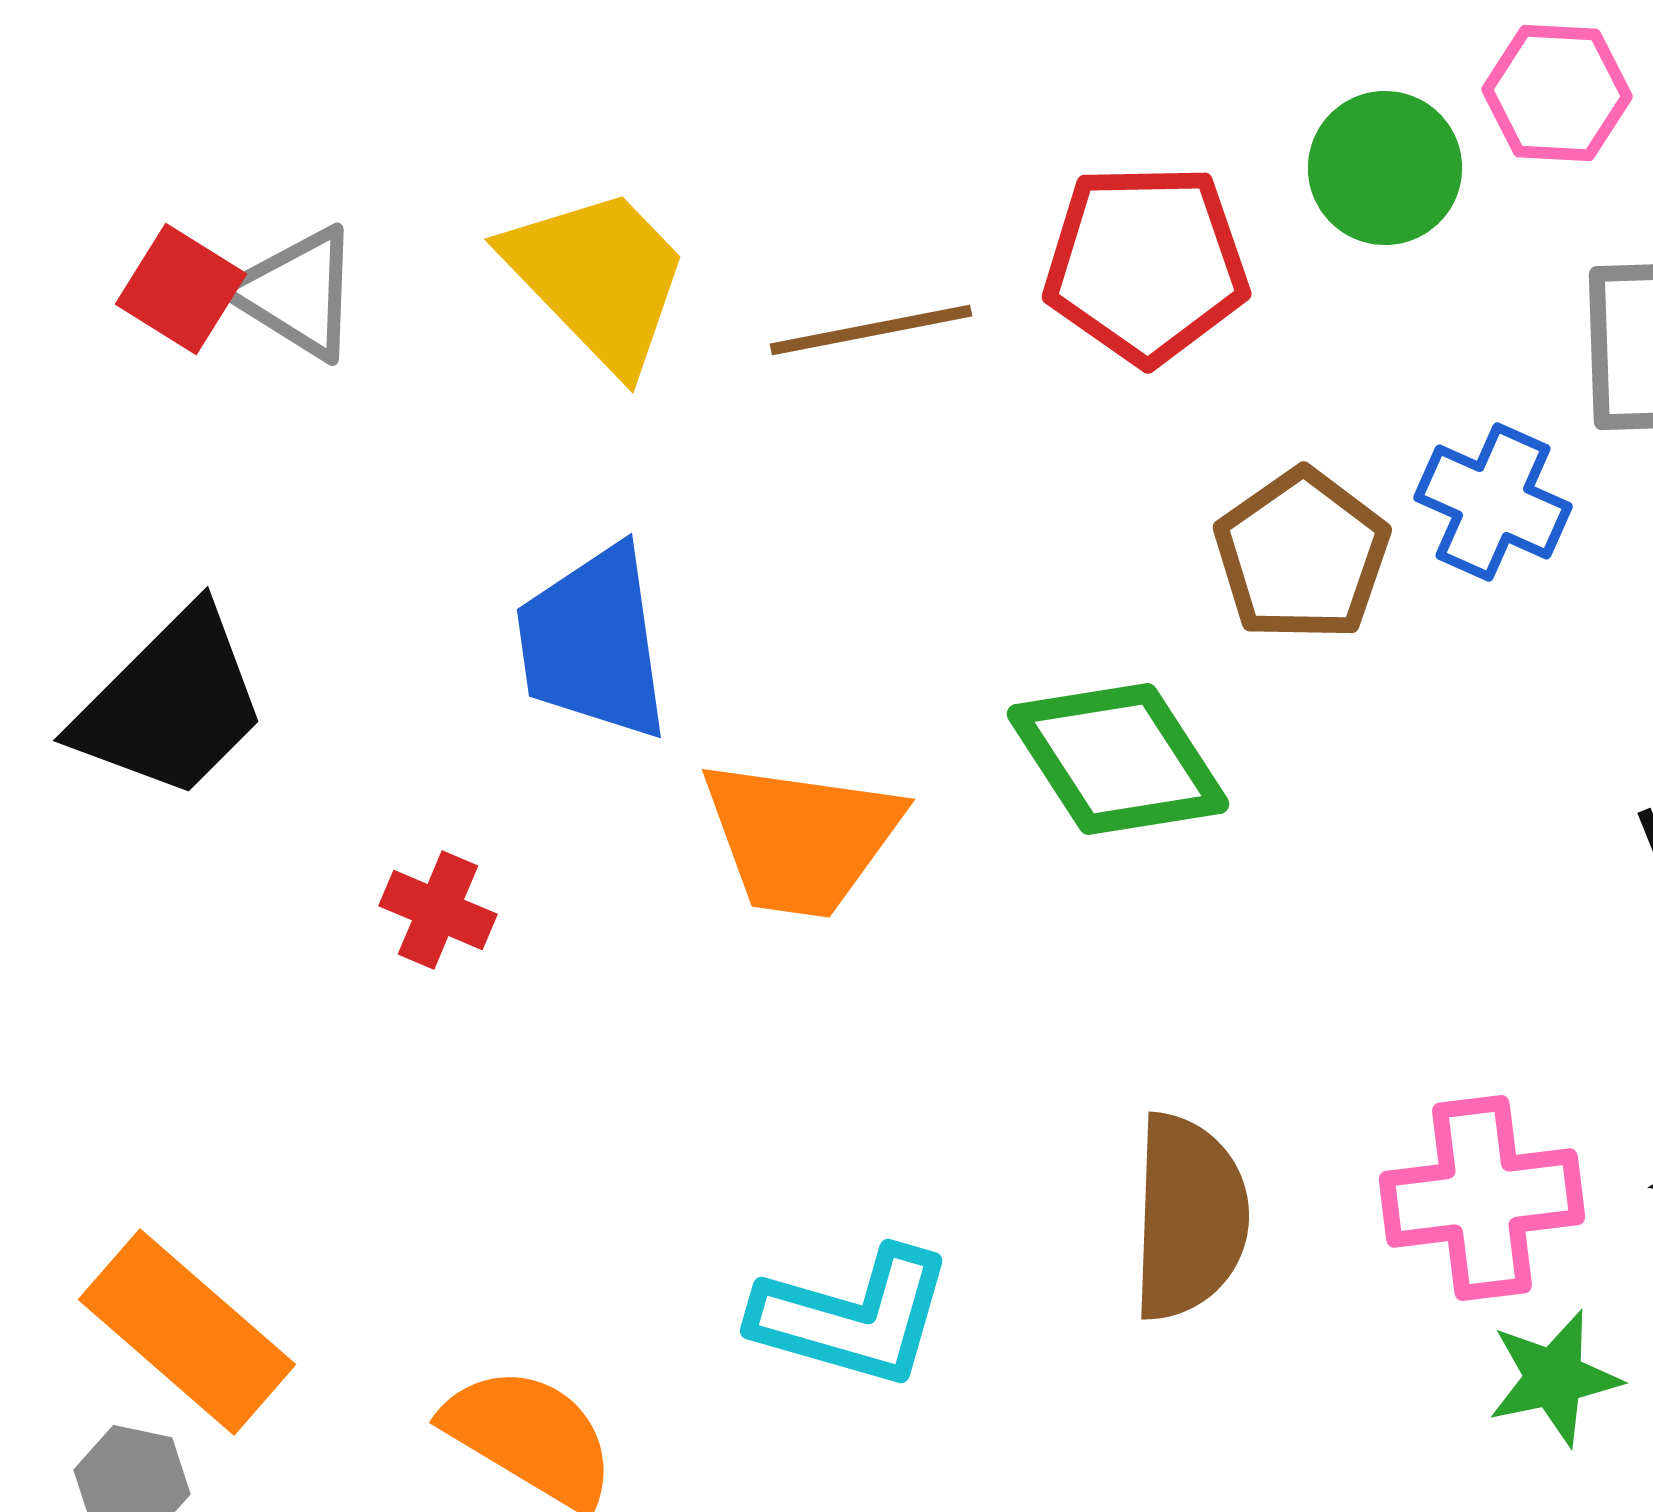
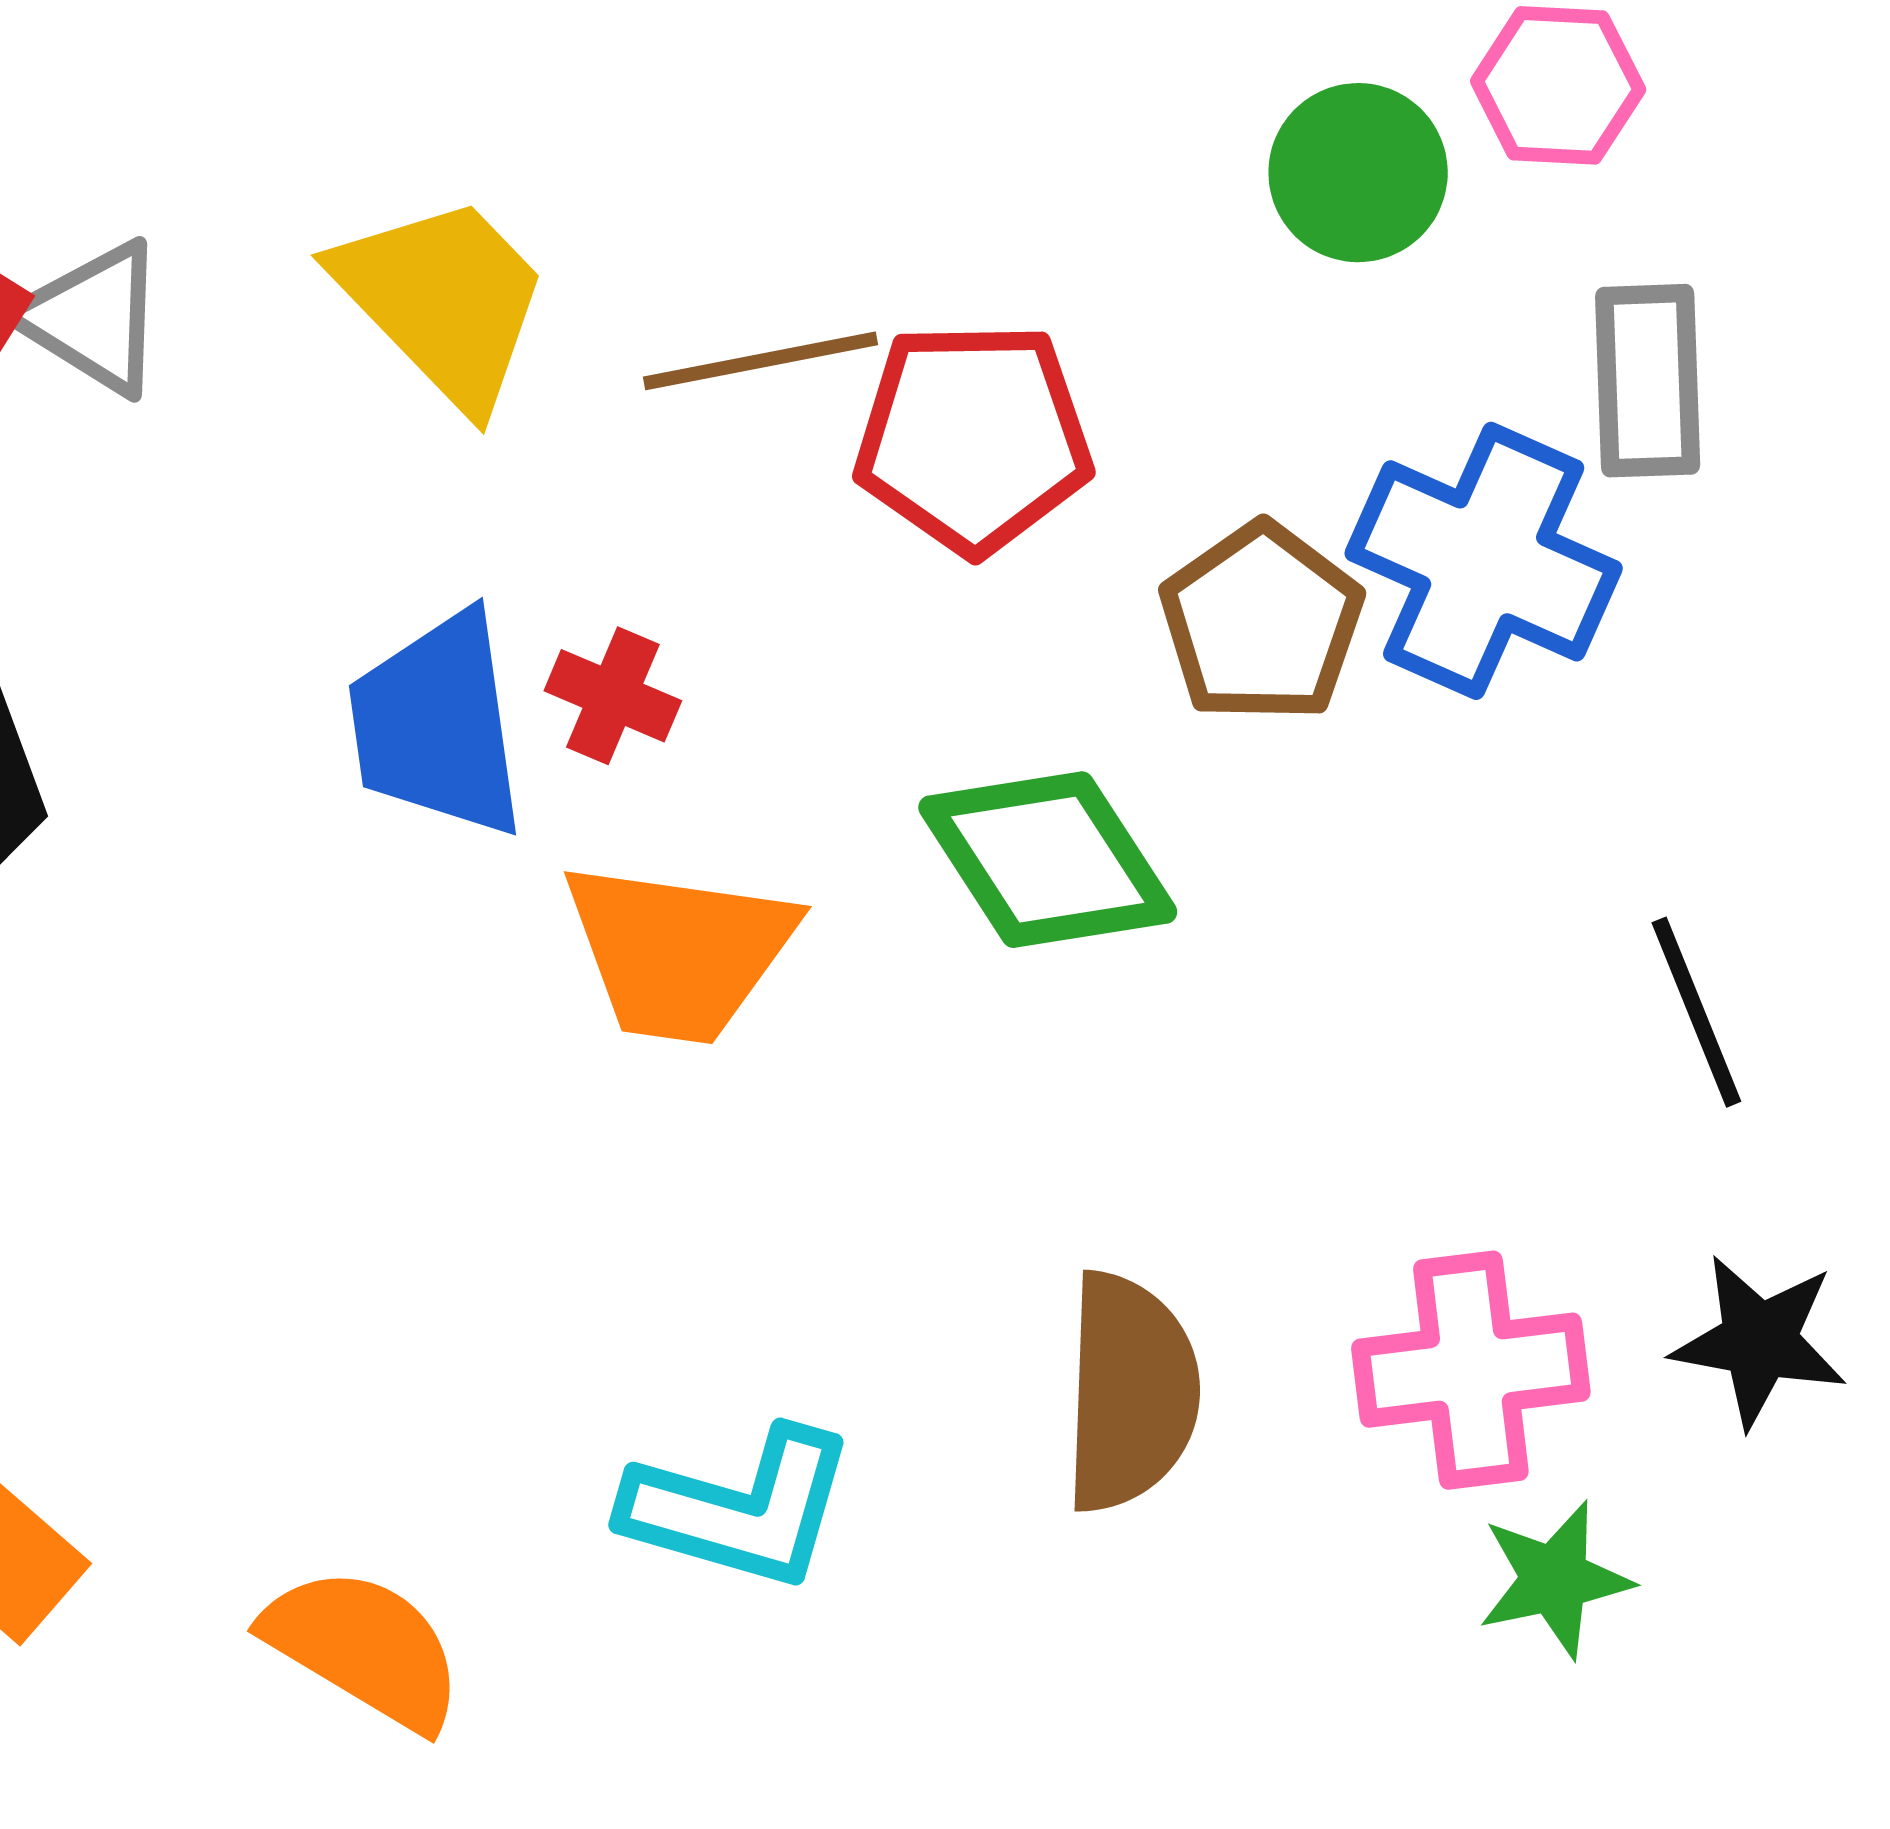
red pentagon: (1146, 264) -> (973, 438), moved
blue cross: (1493, 502) -> (1484, 561), size x1.5
red cross: (438, 910) -> (613, 696), moved

